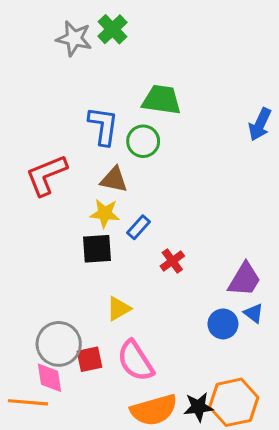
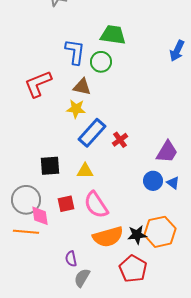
blue rectangle: (139, 227) -> (92, 133), moved, size x1.8
black square: (97, 249) -> (50, 166), moved
yellow triangle: (119, 309) -> (85, 171), turned 30
blue triangle: (254, 313) -> (173, 183), moved
gray circle: (59, 344) -> (26, 200), moved

